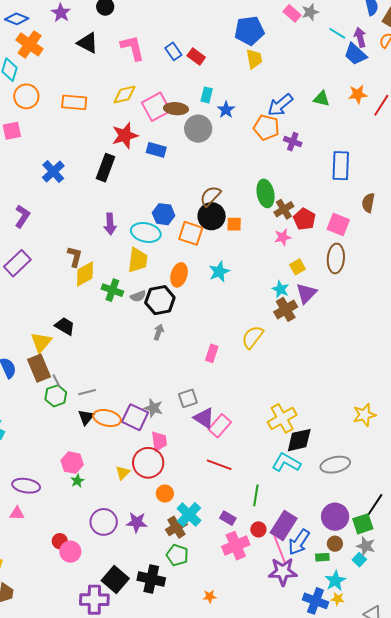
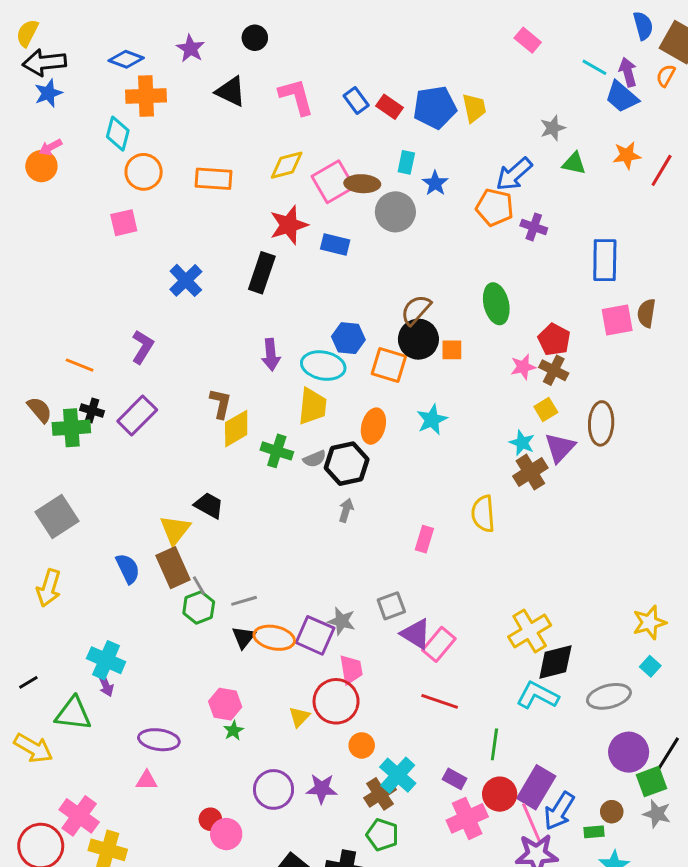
gray star: (310, 12) -> (553, 128), moved
blue pentagon: (249, 31) -> (435, 107), moved
orange cross: (30, 44) -> (146, 96), turned -36
brown cross: (284, 209) -> (554, 370), moved, turned -30
pink square: (338, 225) -> (617, 320), moved, turned -30
brown ellipse: (336, 258) -> (601, 423), moved
yellow semicircle: (252, 337) -> (483, 514), turned -40
purple circle: (335, 517) -> (629, 752), moved
red circle: (258, 529) -> (500, 794), size x1.5
cyan square: (359, 560) -> (650, 666), moved

